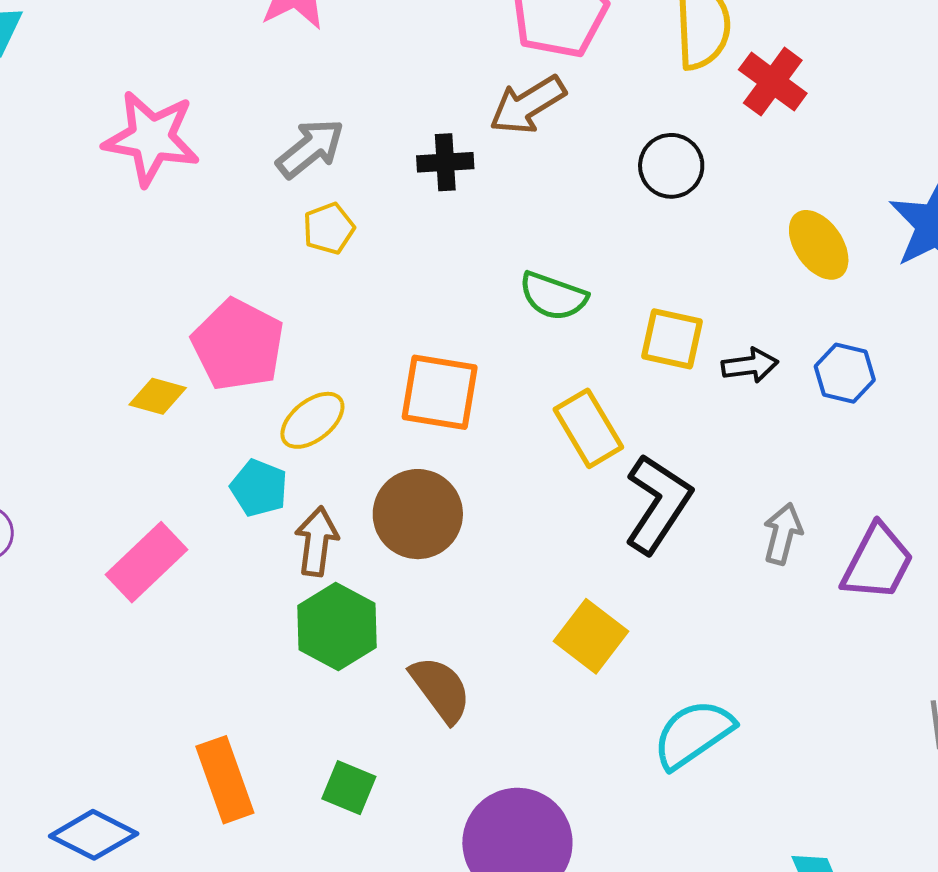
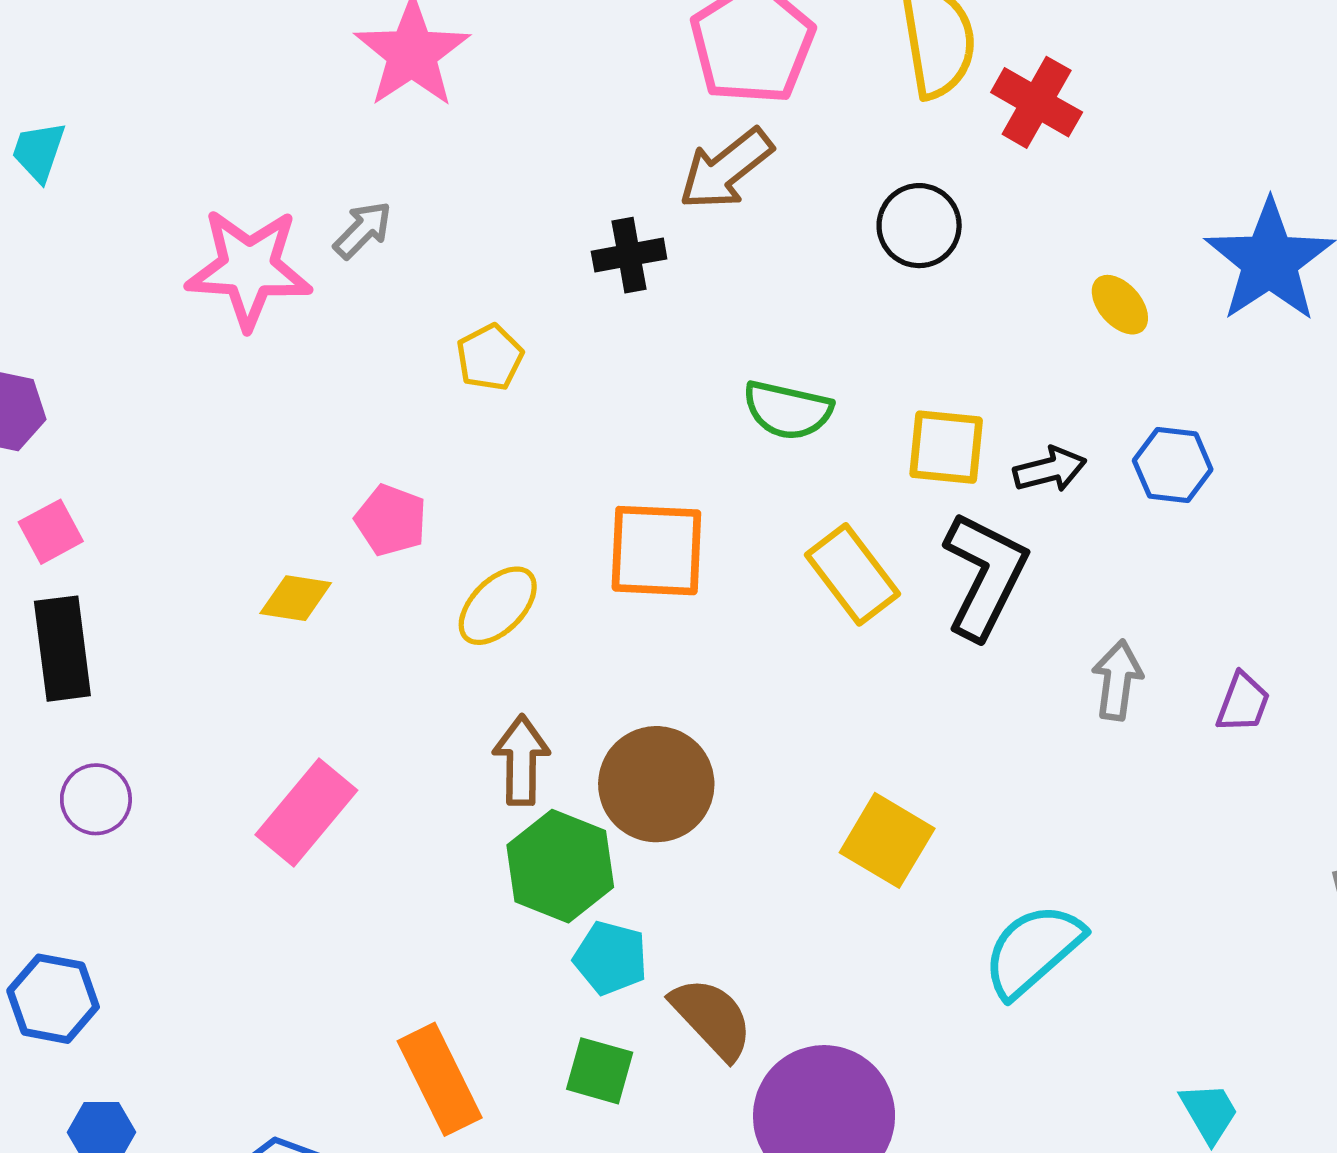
gray arrow: (310, 148) -> (363, 230), moved, size x0.7
yellow ellipse: (819, 245) -> (1120, 305), size x0.7
pink pentagon: (238, 345) -> (391, 520), size x0.6
cyan pentagon: (259, 488) -> (611, 958), moved
black L-shape: (658, 504) -> (985, 575), moved
brown circle: (418, 514) -> (656, 784), moved
purple trapezoid: (877, 562) -> (1243, 703), size x0.6
brown semicircle: (441, 689) -> (712, 1018), moved

